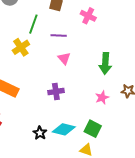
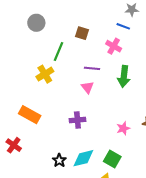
purple line: (59, 35) -> (92, 68), moved
green arrow: (105, 63) -> (124, 76), moved
cyan diamond: (64, 129) -> (83, 158), turned -30

